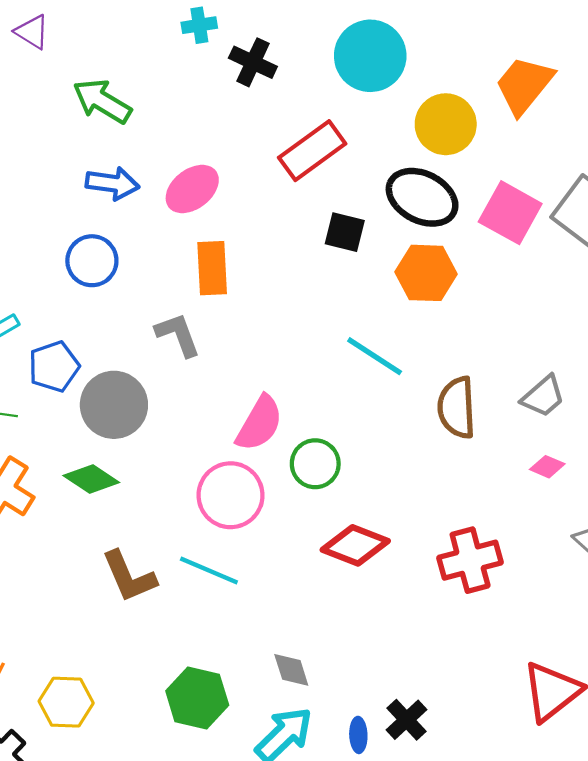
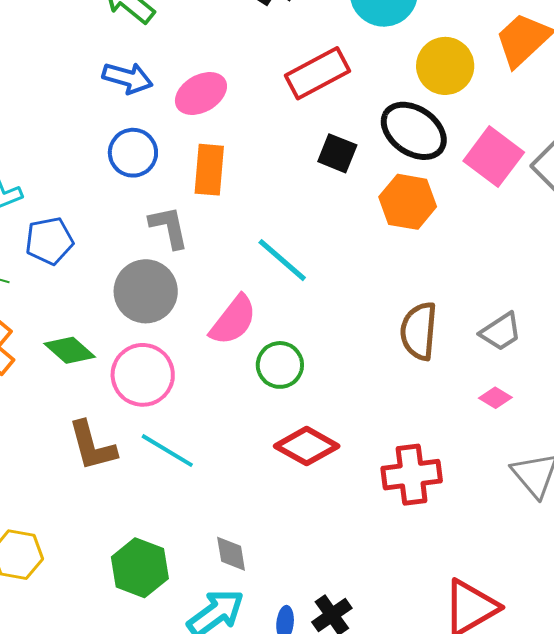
blue circle: (92, 261) -> (133, 153), moved
cyan line: (375, 356) -> (282, 260), moved
gray circle: (114, 405) -> (146, 291), moved
pink circle: (231, 495) -> (143, 375), moved

